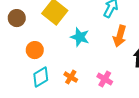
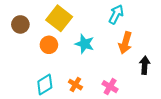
orange circle: (35, 50) -> (49, 45), moved

